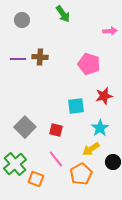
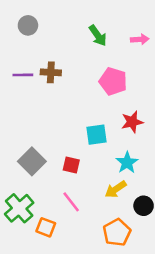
green arrow: (63, 14) -> (98, 36), moved
orange pentagon: (81, 174) -> (117, 232), moved

